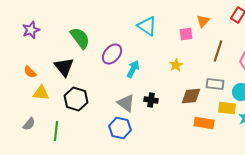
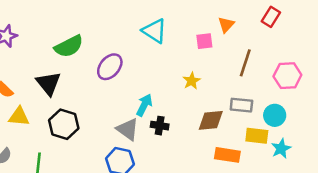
green semicircle: (80, 38) -> (69, 46), turned 100
cyan arrow: (133, 69) -> (144, 105), moved

